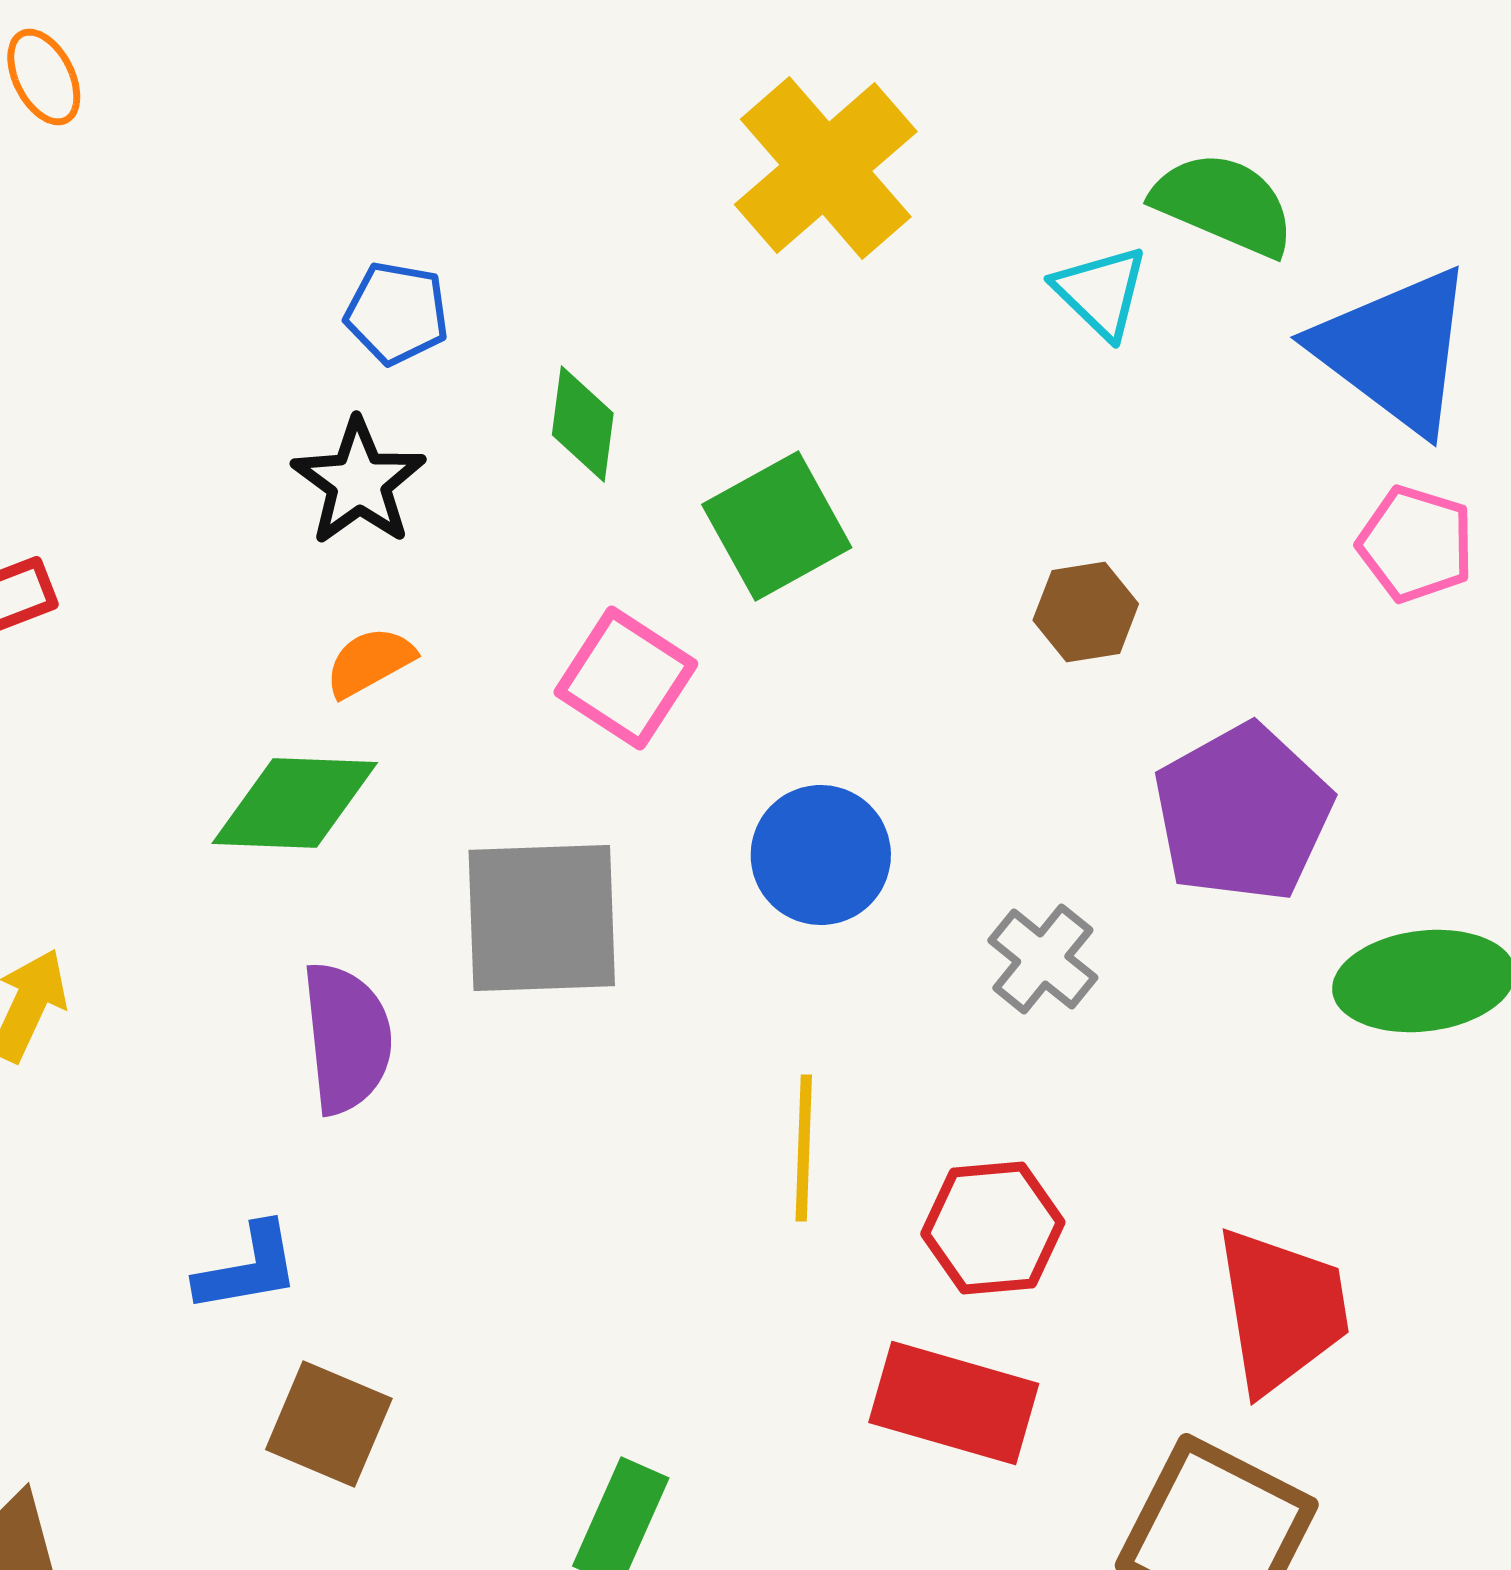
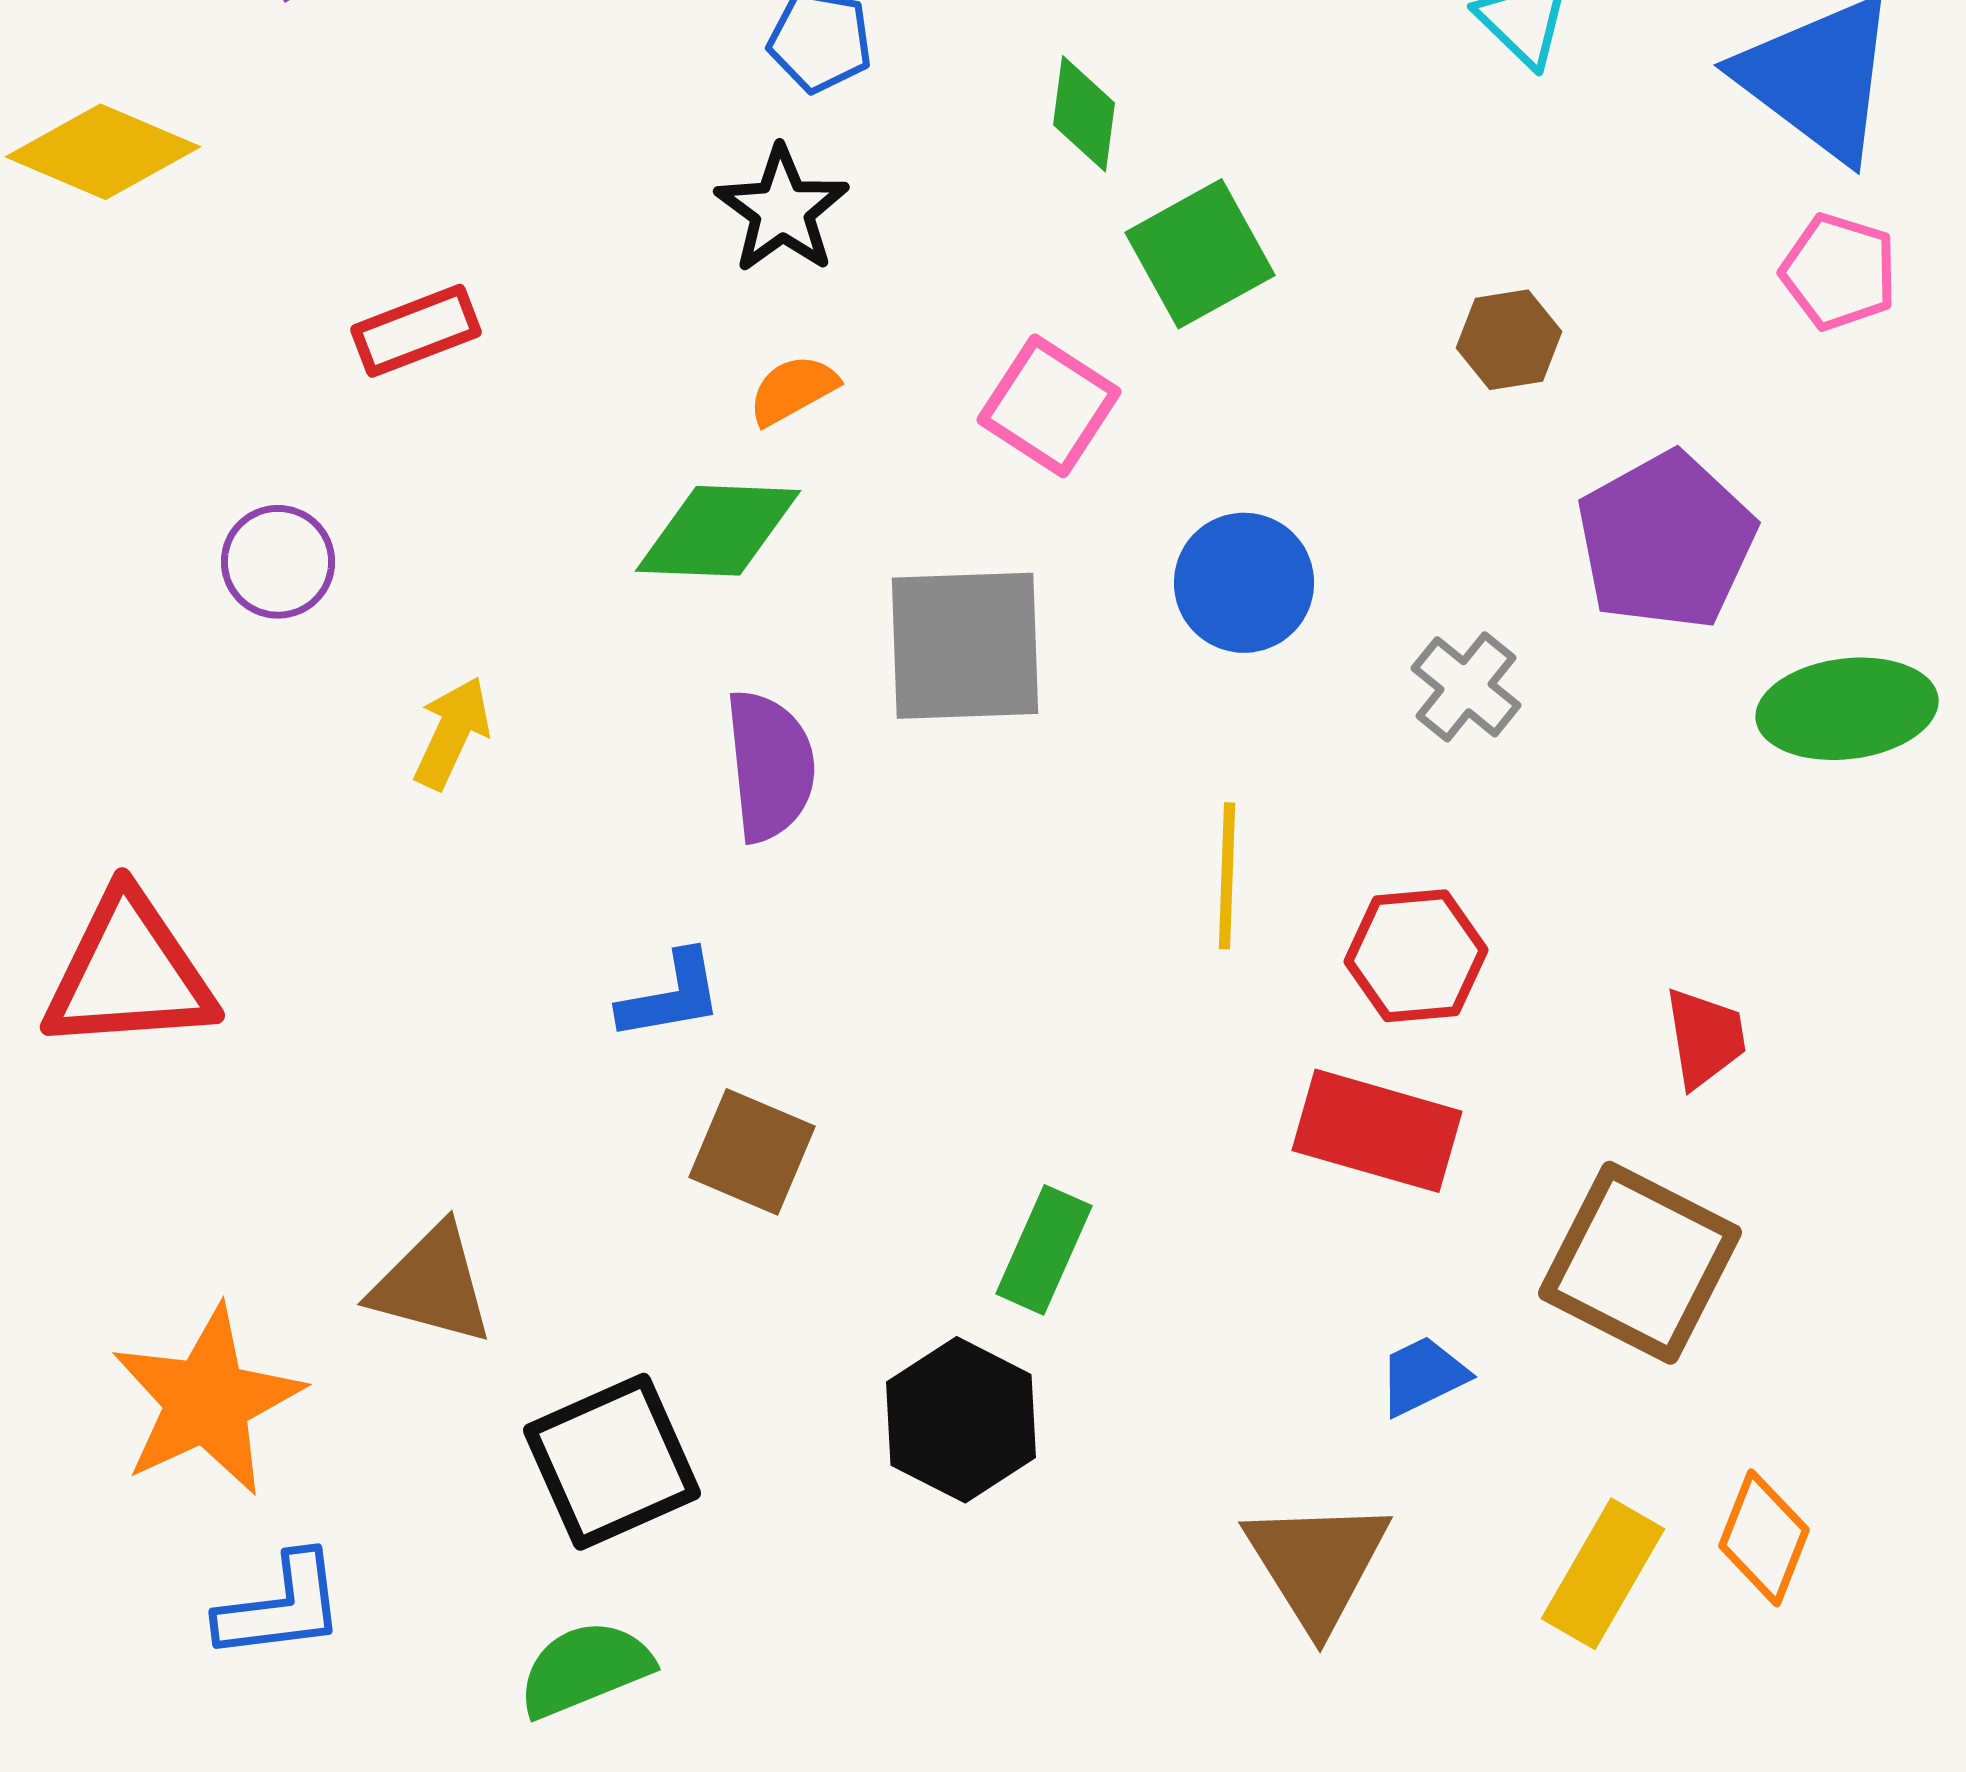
green diamond: (583, 424) -> (1084, 114), moved
red trapezoid: (1282, 1310) -> (1705, 1038), size x0.6

